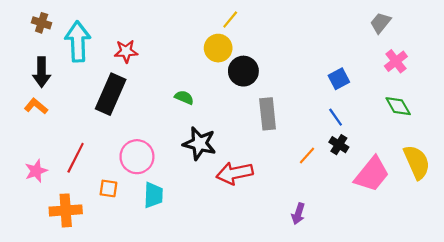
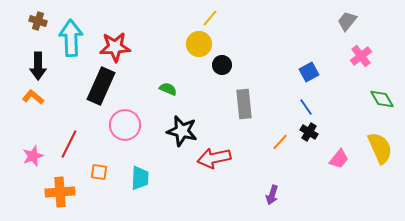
red star: (126, 51) -> (115, 47), size x1.4
black circle: (243, 71) -> (222, 65), size x0.7
green diamond: (398, 106) -> (382, 99), moved
pink circle: (137, 157) -> (125, 125), moved
pink trapezoid: (372, 174) -> (339, 159), size x0.6

